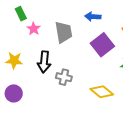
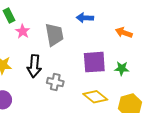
purple square: (102, 45) -> (94, 62), moved, turned 35

